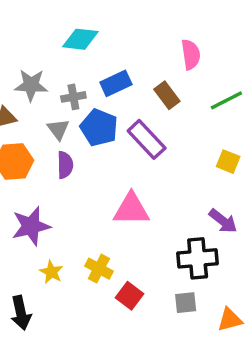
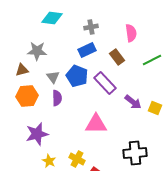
cyan diamond: (80, 39) -> (52, 18), moved
gray cross: (73, 97) -> (91, 27), moved
yellow square: (228, 162) -> (155, 108), moved
purple arrow: (223, 221) -> (133, 102), moved

